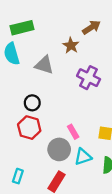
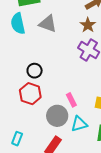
brown star: (71, 45) -> (88, 25), moved
gray triangle: (44, 65) -> (48, 24), moved

